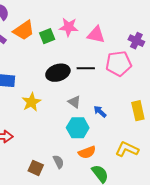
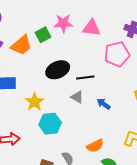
orange trapezoid: (24, 30) -> (21, 45), moved
black line: (86, 68) -> (85, 77), moved
cyan hexagon: (78, 128) -> (50, 124), moved

